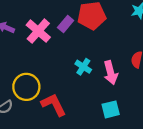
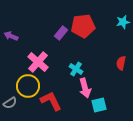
pink cross: (38, 31) -> (38, 62), moved
pink arrow: (111, 73) -> (85, 88), moved

